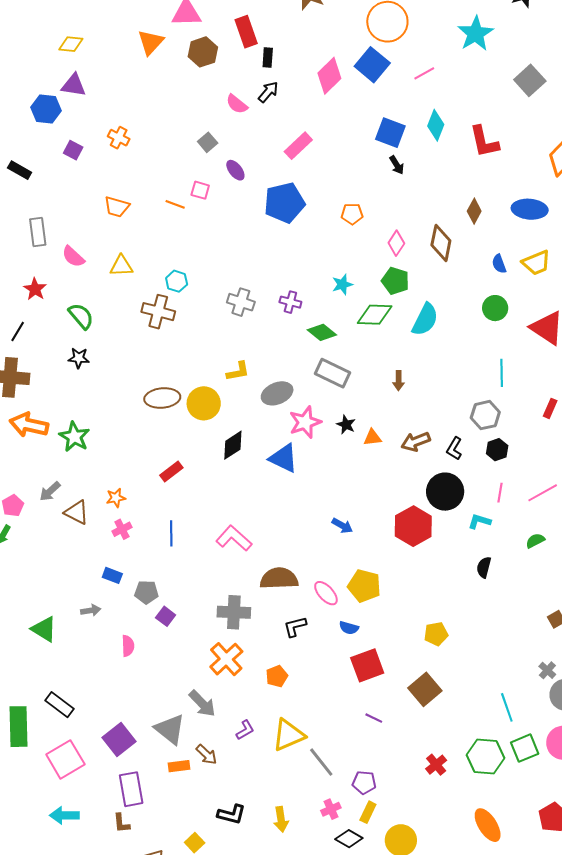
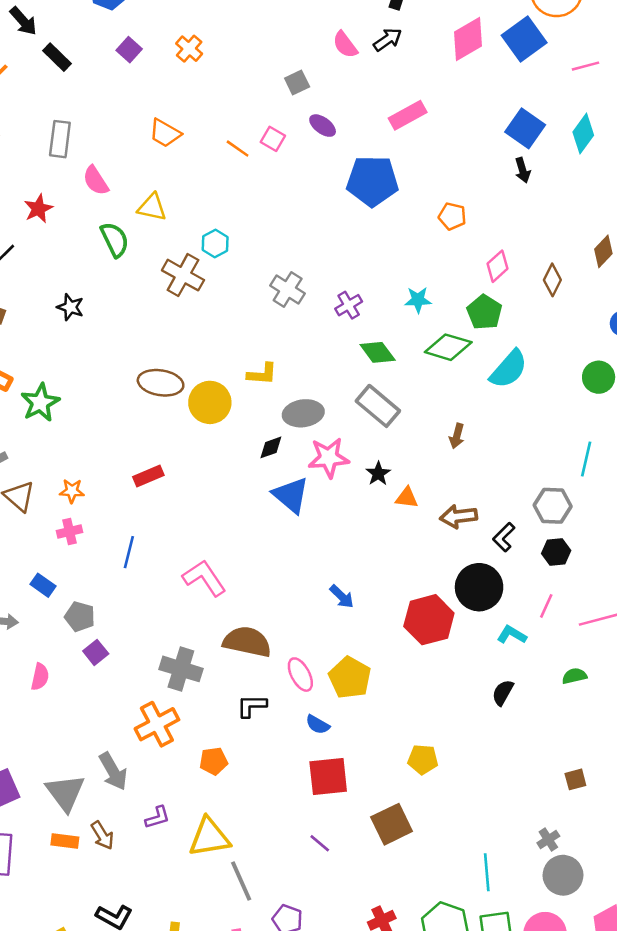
purple ellipse: (235, 170) -> (323, 126), turned -30
brown diamond: (441, 243) -> (552, 280), size x0.7
purple cross: (290, 302) -> (349, 305), turned 30
green semicircle: (81, 316) -> (115, 240), moved
black diamond: (233, 445) -> (271, 447), moved, size x0.7

